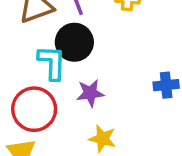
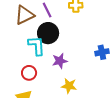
red circle: (34, 109) -> (29, 73), size x0.6

